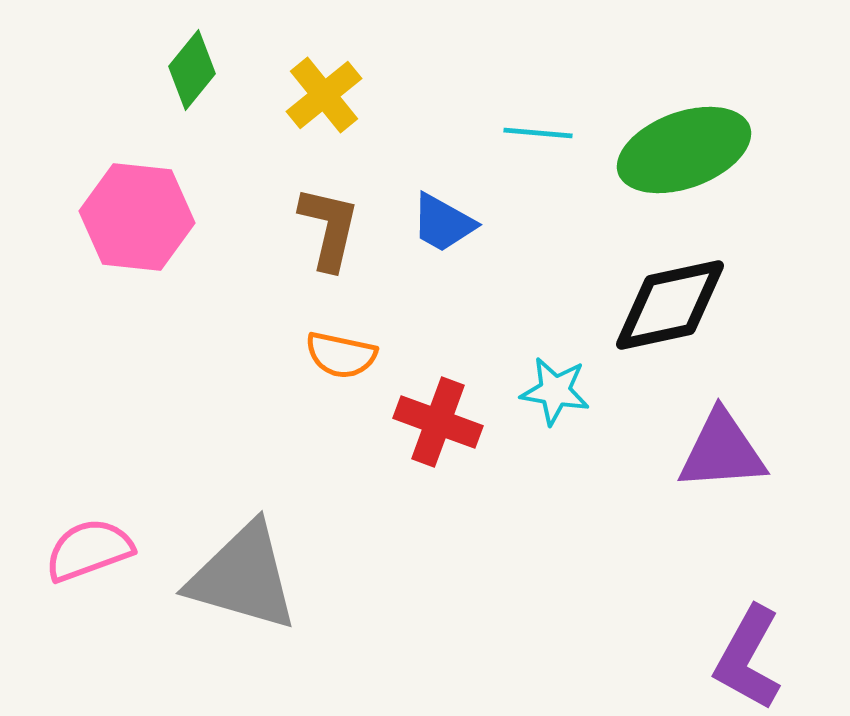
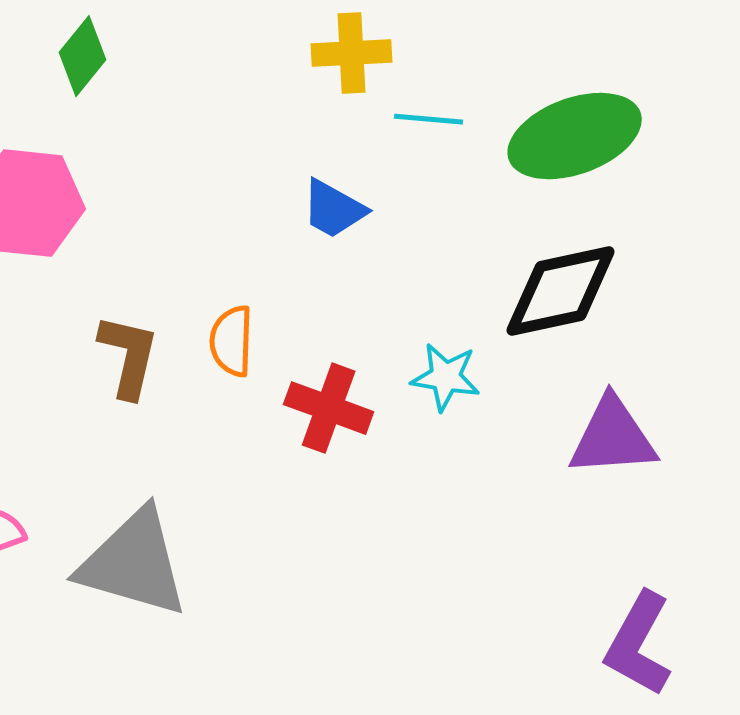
yellow cross: (324, 95) -> (352, 53), moved, turned 36
brown L-shape: (329, 228) -> (129, 356), moved
orange semicircle: (341, 355) -> (232, 341), turned 80

